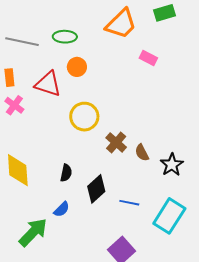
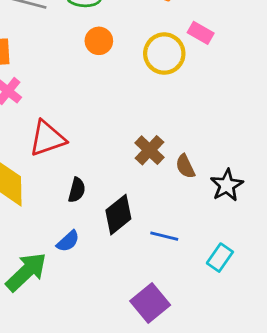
red triangle: (48, 84) -> (47, 138), moved, turned -40
yellow circle: (84, 117) -> (164, 54), moved
cyan rectangle: (169, 216) -> (220, 258), size x0.6

